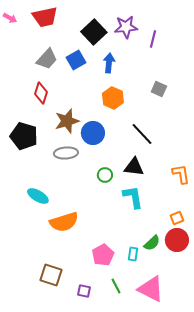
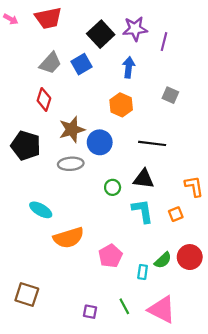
blue arrow: (109, 63) -> (129, 67), moved
black line: (142, 134) -> (152, 143), turned -40
orange square: (177, 218) -> (176, 214), moved
pink pentagon: (103, 255) -> (110, 256), moved
brown square: (51, 275) -> (27, 295), moved

